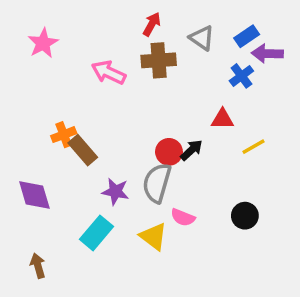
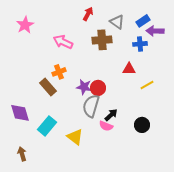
brown cross: (159, 60) -> (102, 40), moved
blue cross: (241, 76) -> (140, 44), turned 32
orange cross: (64, 135) -> (59, 72), moved
black arrow: (191, 150) -> (111, 115), moved
purple star: (115, 192) -> (84, 87), moved
cyan rectangle: (97, 233) -> (47, 126), moved
yellow triangle: (153, 236) -> (75, 137), moved

